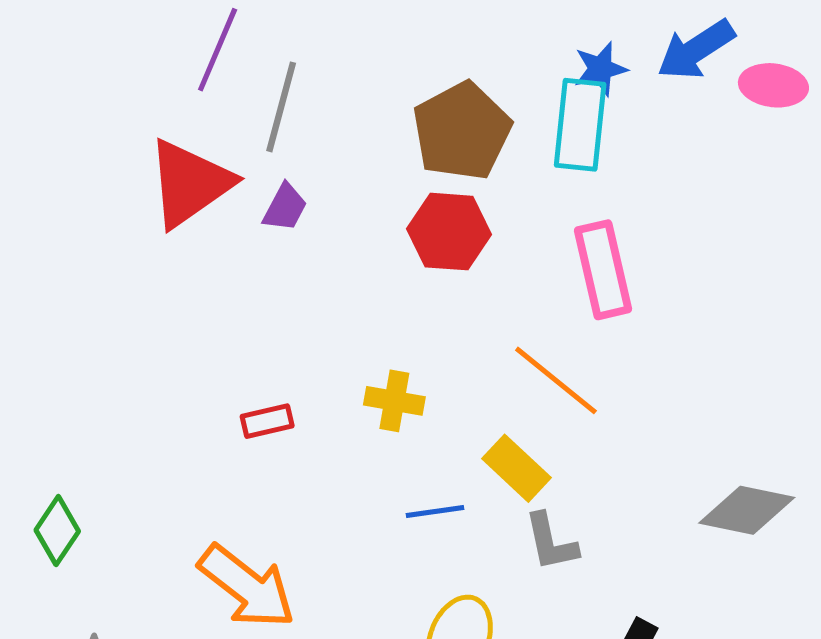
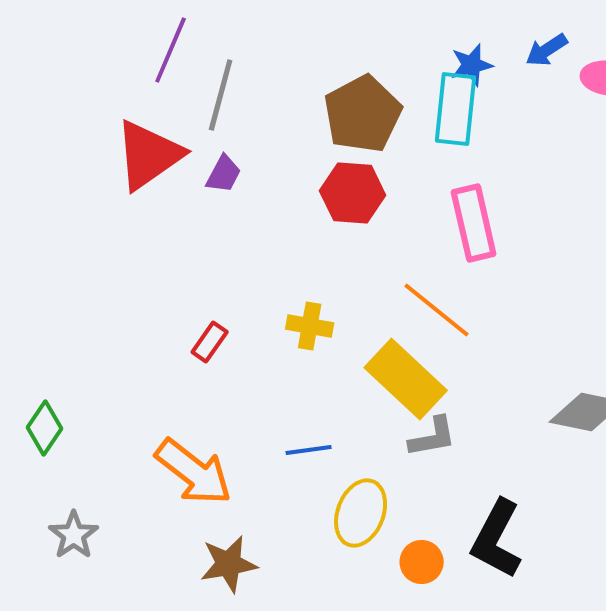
blue arrow: (696, 50) -> (547, 50), size x0.7
red rectangle: (267, 421) -> (210, 342), turned -42
yellow rectangle: (516, 468) -> (406, 379), size x1.5
blue line: (435, 511) -> (309, 450), moved
gray L-shape: (551, 542) -> (433, 437), turned -88

